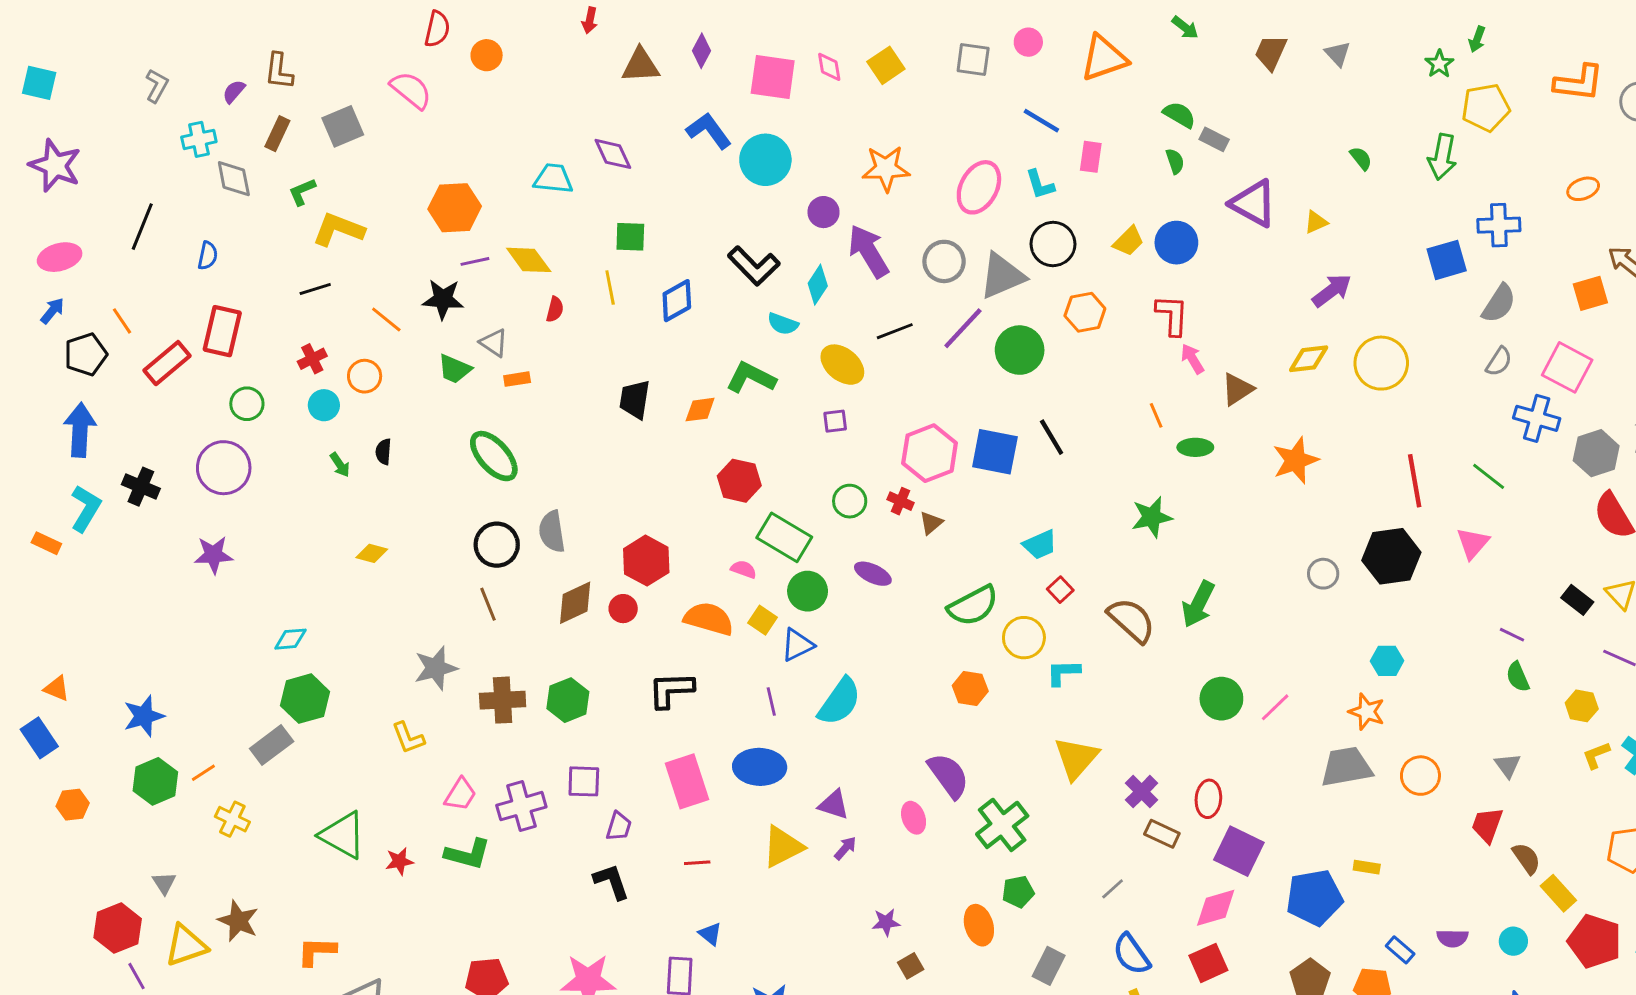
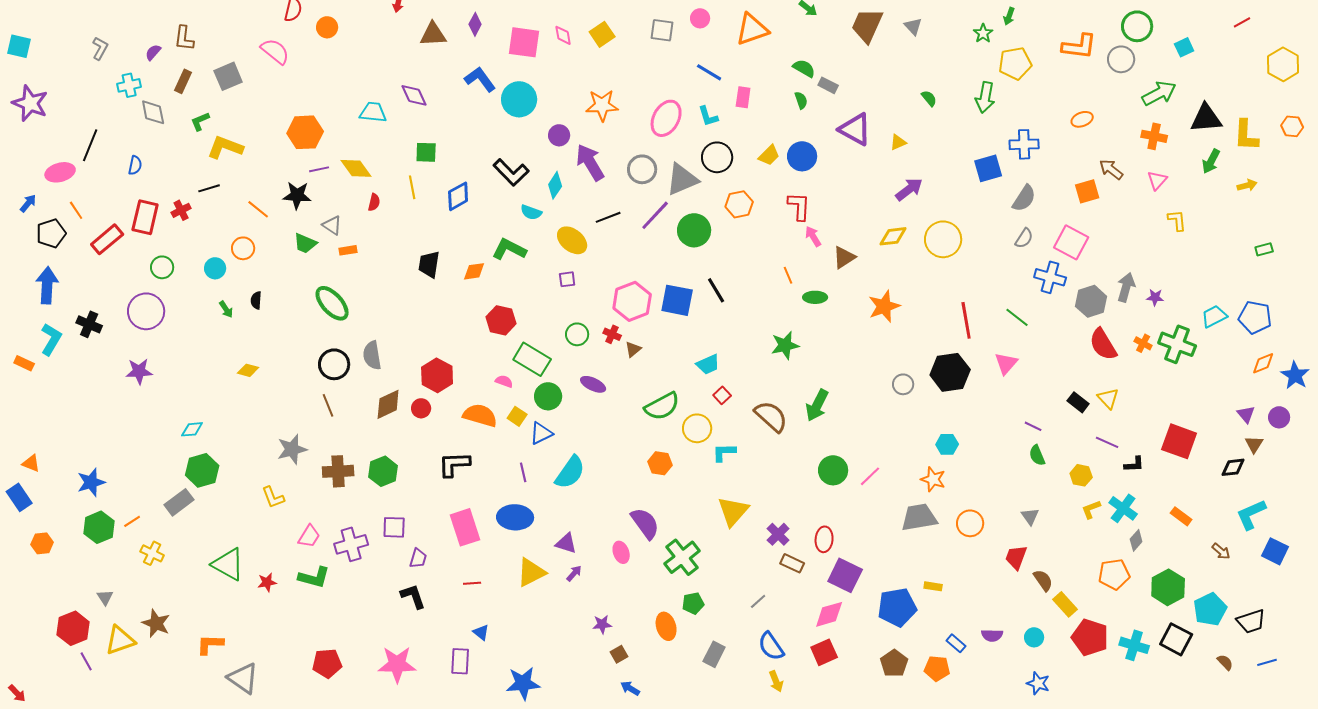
brown trapezoid: (1271, 52) -> (867, 25), size x1.4
pink ellipse: (60, 257) -> (60, 172), moved
red cross: (312, 359) -> (181, 210), moved

